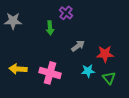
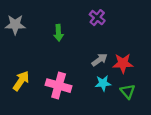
purple cross: (66, 13) -> (97, 18), moved
gray arrow: (78, 46) -> (100, 60), moved
yellow arrow: (18, 69) -> (21, 81), turned 120

